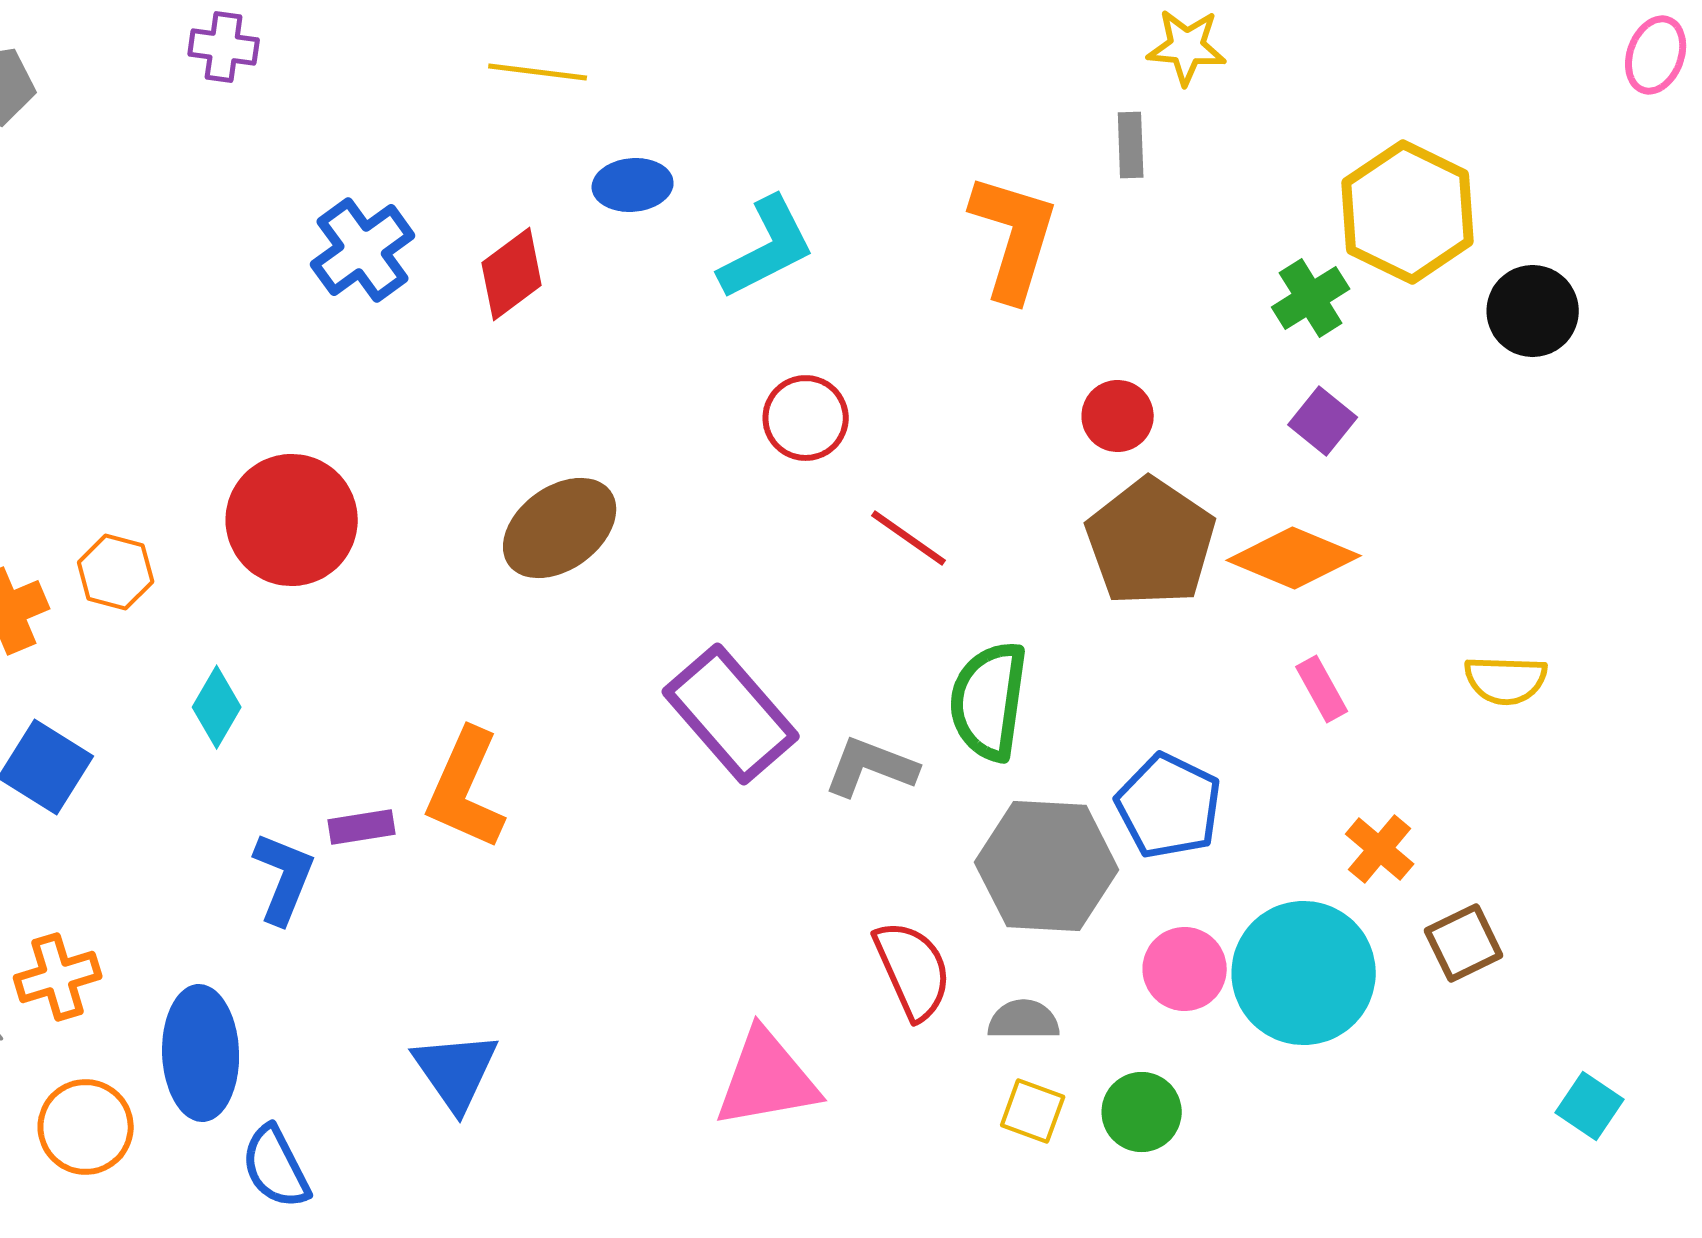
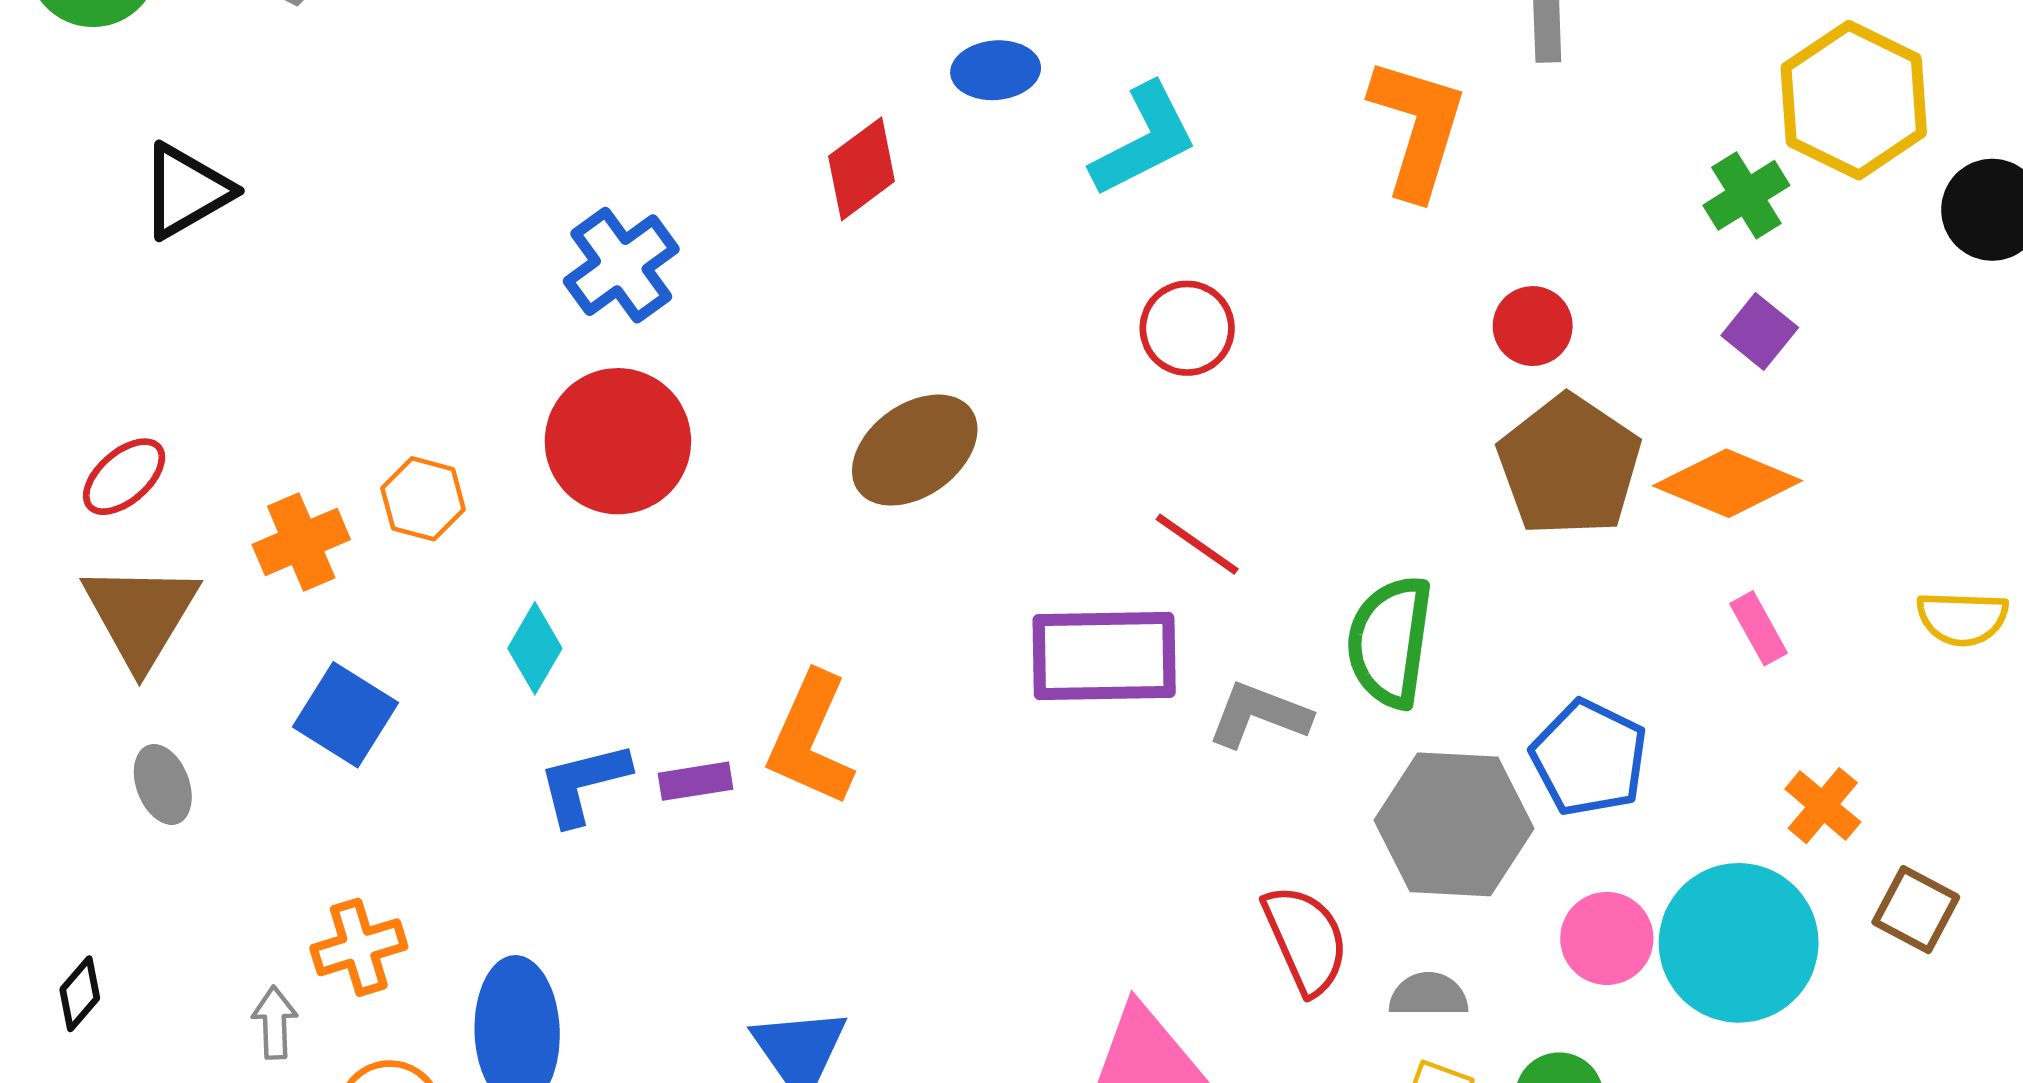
blue cross: (363, 250) -> (621, 265), moved
red line: (909, 538) -> (1197, 544), moved
purple rectangle: (731, 714) -> (1104, 656), turned -50
blue L-shape: (284, 878) -> (584, 783), moved, turned -126
brown square: (1464, 943) -> (1916, 910), turned -36

